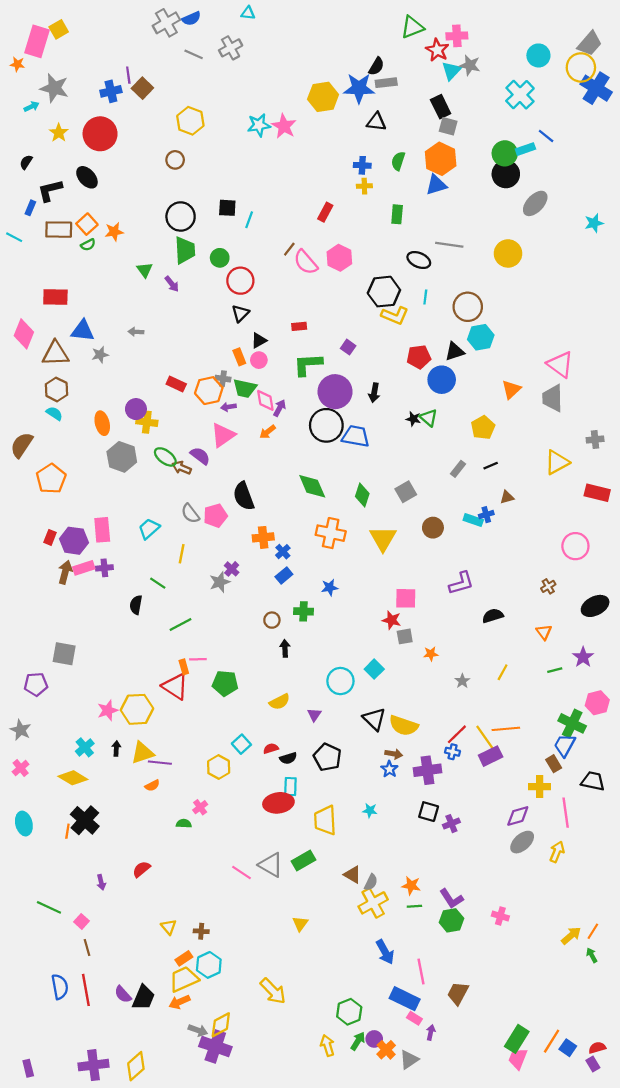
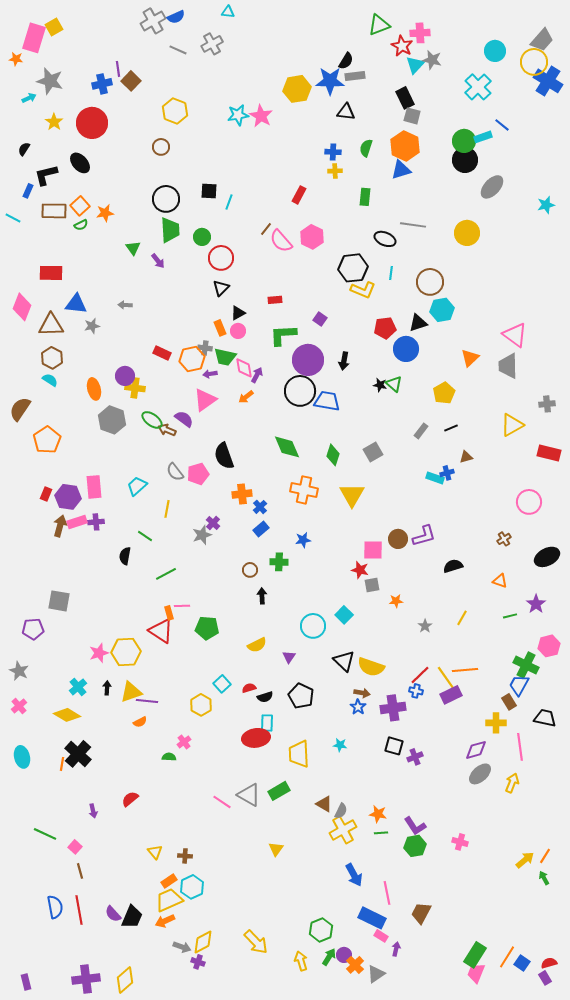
brown circle: (433, 528) -> (398, 539), moved
orange triangle: (544, 632) -> (500, 581), turned -35
yellow arrow: (273, 991) -> (256, 942), moved
purple cross: (215, 1047) -> (198, 962), size x0.5

